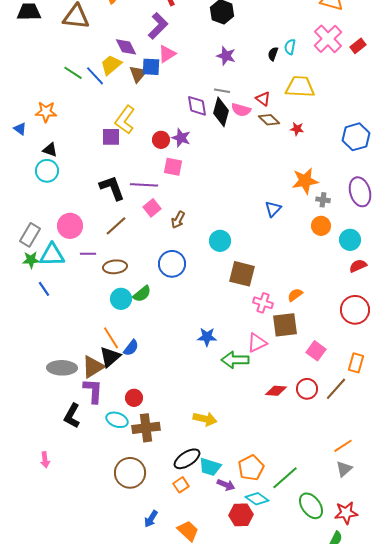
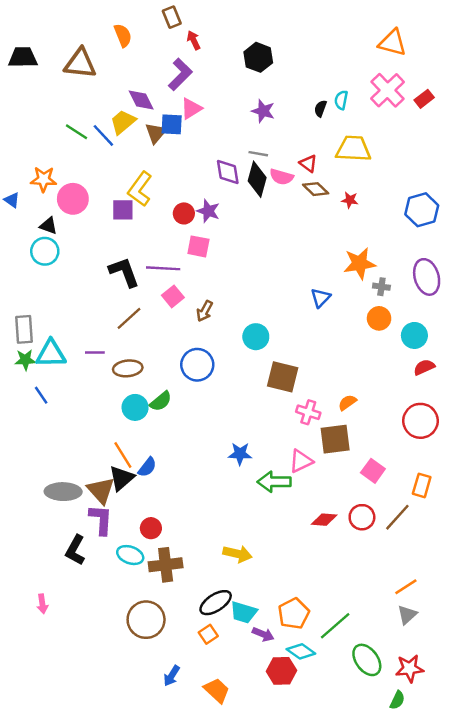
pink circle: (70, 226) -> (73, 199), moved
gray rectangle: (30, 235) -> (24, 329), turned -35
brown triangle: (93, 367) -> (101, 490), turned -40

